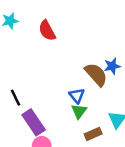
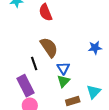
brown semicircle: (96, 74) -> (49, 47), moved
black line: (15, 98) -> (34, 64), moved

